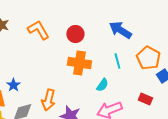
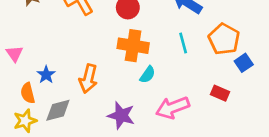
cyan semicircle: (102, 85) -> (148, 75), moved
orange arrow: (48, 100) -> (88, 79), moved

